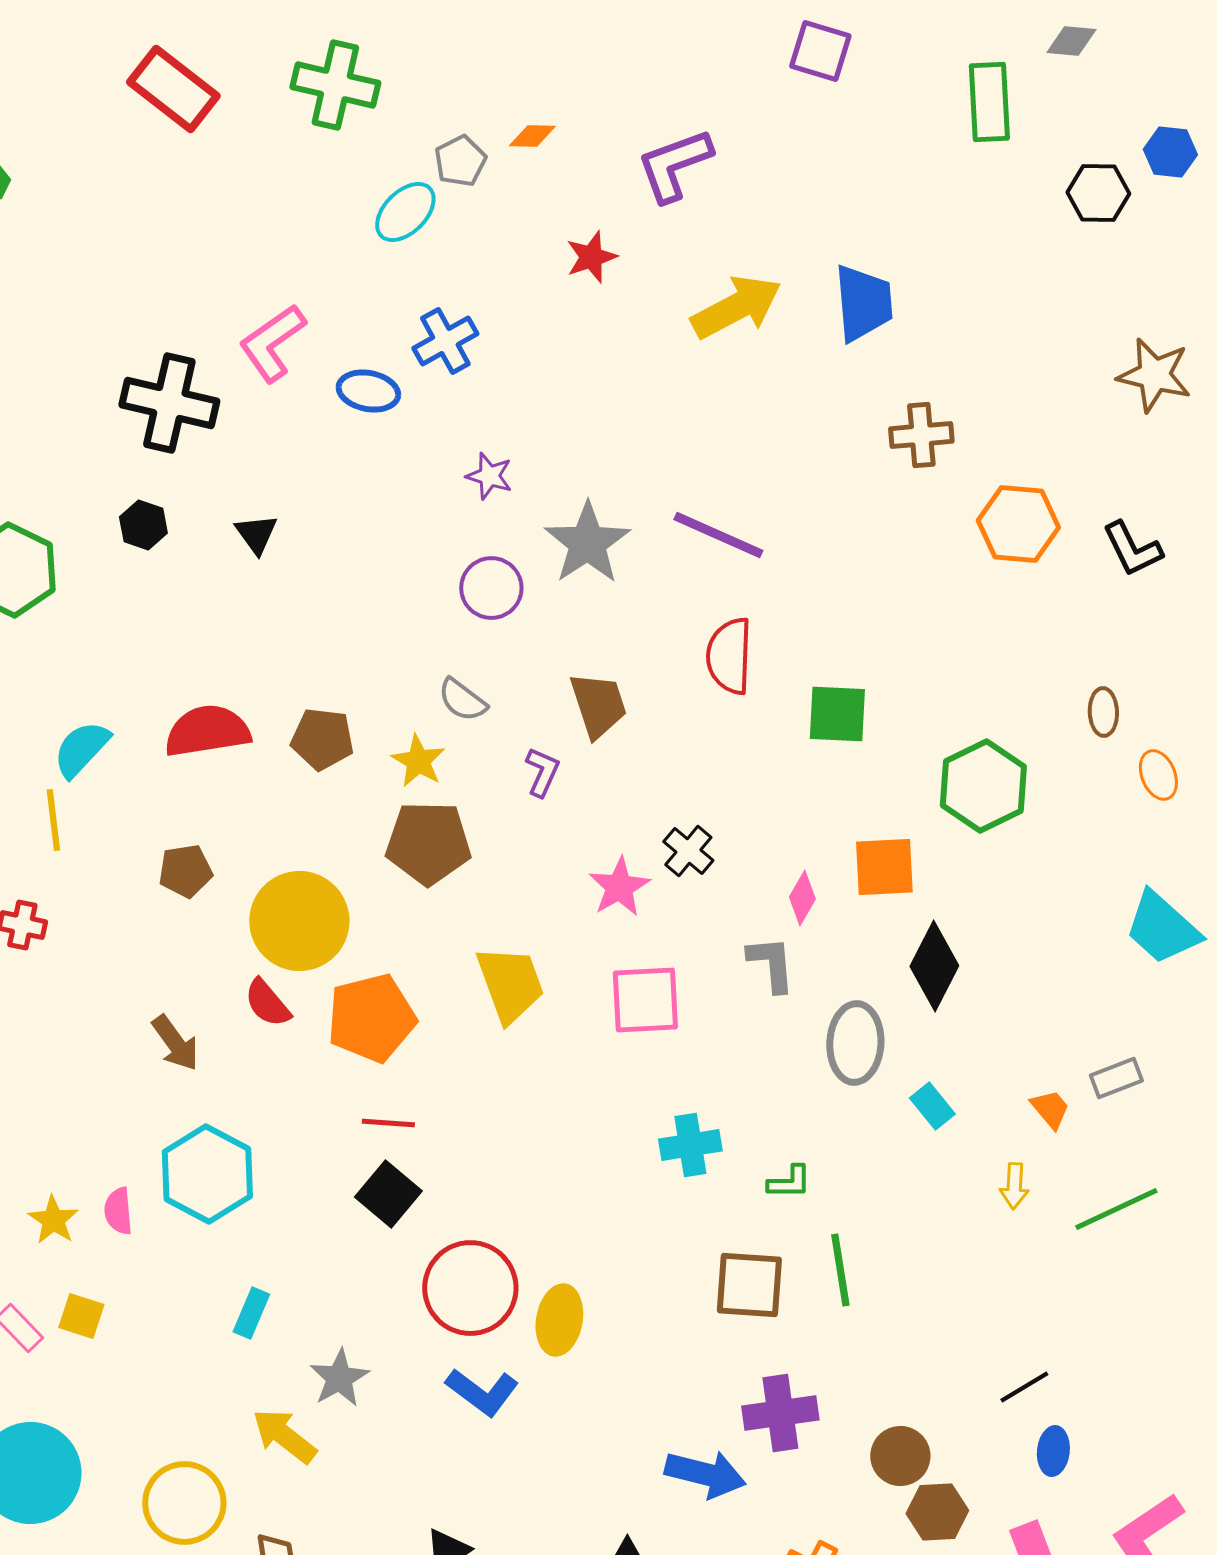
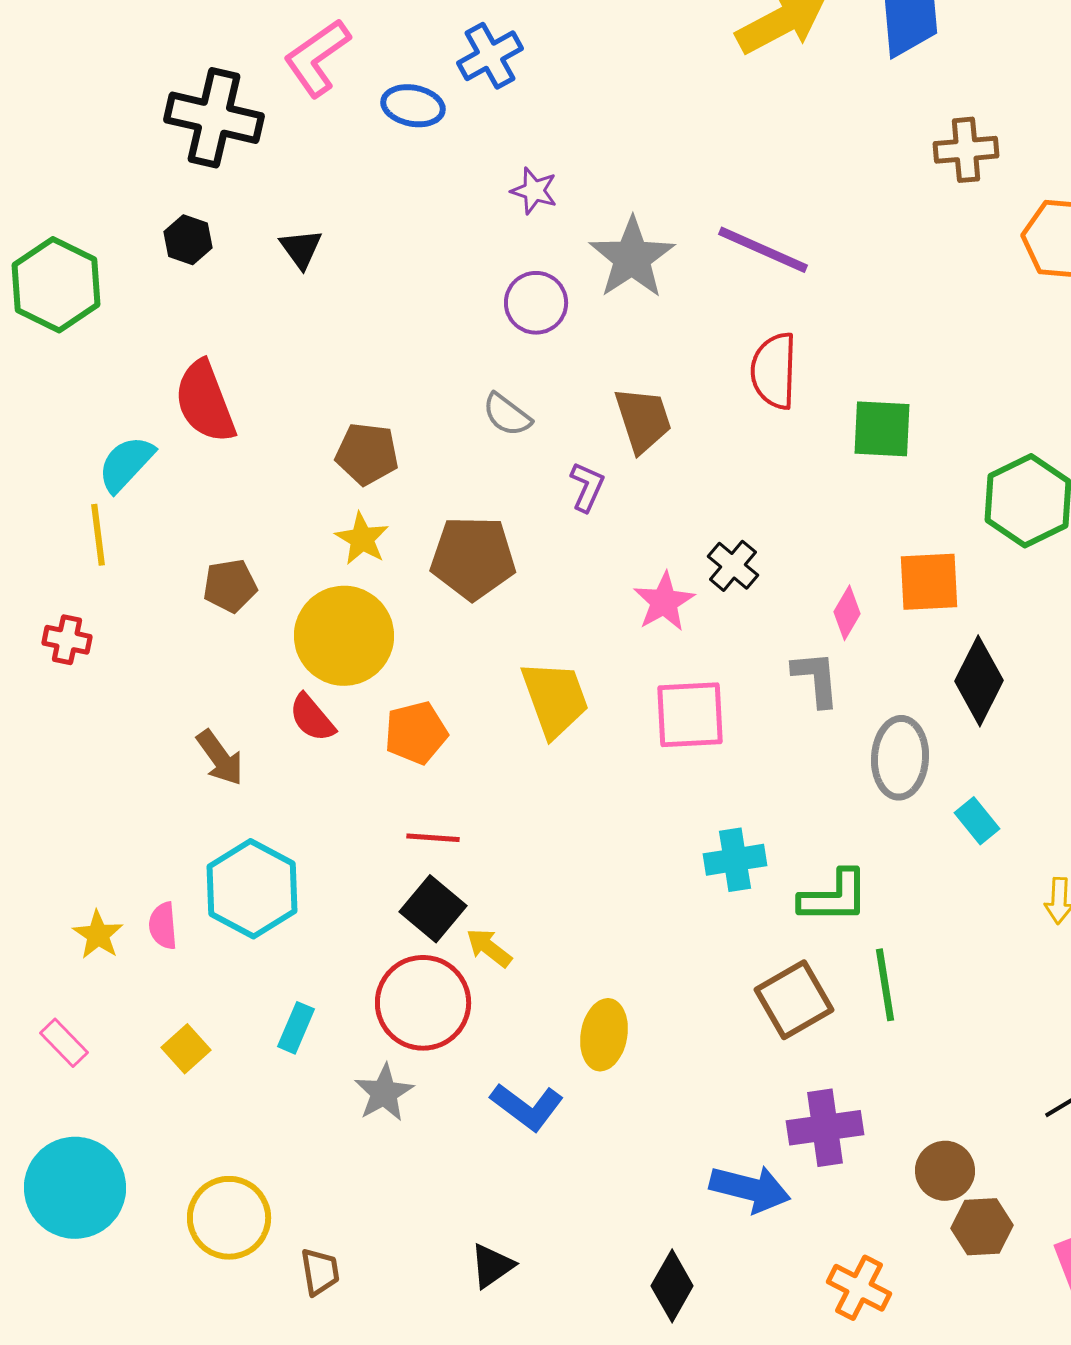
red semicircle: (207, 731) -> (205, 402), moved, turned -102
yellow star: (418, 761) -> (362, 539), moved
orange pentagon: (371, 1018) -> (416, 733), size x0.7
green L-shape: (789, 1182) -> (834, 897), size x1.6
brown square: (749, 1285) -> (794, 1000), turned -34
red circle: (470, 1288) -> (423, 1003), moved
yellow square: (81, 1316) -> (186, 1049), moved, turned 30
yellow arrow: (284, 1436) -> (489, 948), moved, size x0.7

